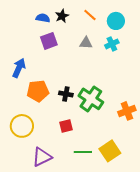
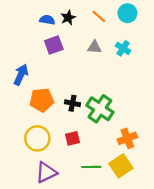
cyan circle: (116, 21) -> (127, 13), moved
cyan cross: (112, 44) -> (123, 48), turned -32
orange cross: (127, 111) -> (127, 138), moved
yellow circle: (22, 126) -> (37, 138), moved

